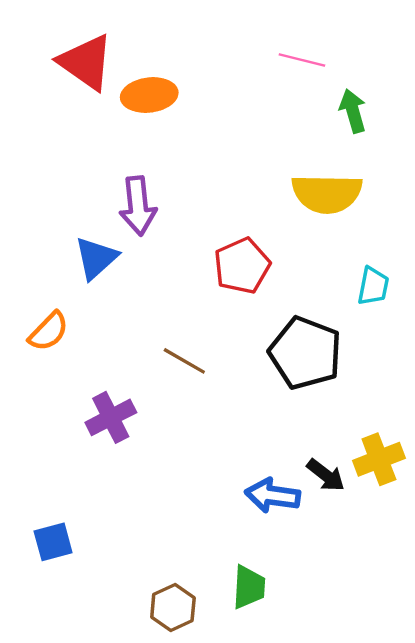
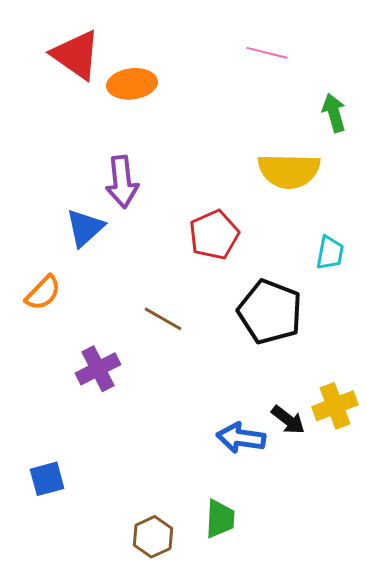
green arrow: (353, 111) -> (334, 113), moved

